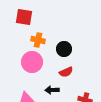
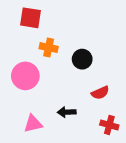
pink circle: (32, 62) -> (25, 76), moved
red semicircle: (66, 72) -> (100, 93), moved

